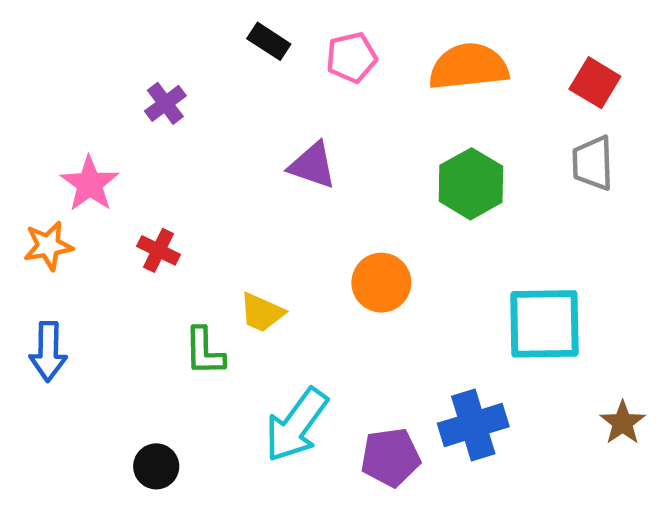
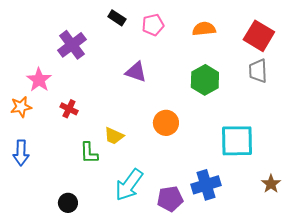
orange semicircle: (469, 67) -> (204, 29), size x0.7
red square: (595, 83) -> (259, 36), size x1.4
purple cross: (165, 103) -> (72, 45), size x1.6

